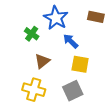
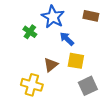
brown triangle: (42, 61) -> (51, 65), moved
gray square: (73, 91) -> (88, 86), moved

